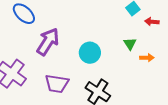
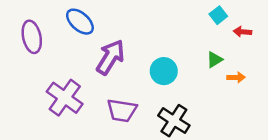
green triangle: (130, 44) -> (215, 60), turned 32

